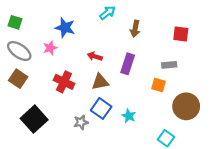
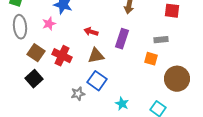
gray ellipse: (19, 51) -> (20, 27), turned 50
brown square: (18, 79) -> (36, 53), moved
cyan star: (129, 116) -> (122, 104), moved
black square: (34, 119) -> (34, 79), moved, size x0.7

